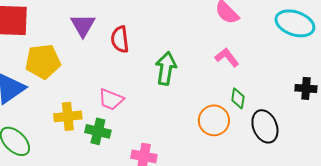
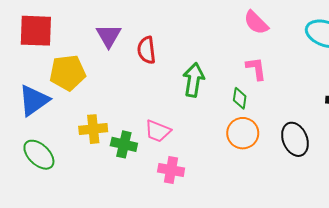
pink L-shape: (227, 57) -> (256, 69), turned 30
green diamond: (238, 98) -> (240, 98), moved
pink trapezoid: (111, 99) -> (158, 131), moved

